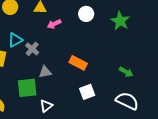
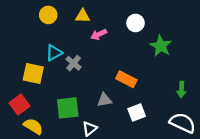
green star: (120, 21) -> (161, 46), moved
gray triangle: (45, 72) -> (104, 100), moved
green arrow: (126, 72) -> (181, 90), turned 64

